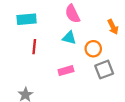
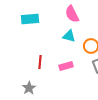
red line: (34, 47) -> (40, 62), moved

